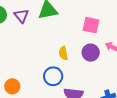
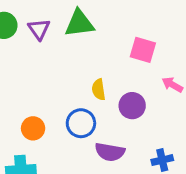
purple circle: (91, 53) -> (132, 106), moved
orange circle: (12, 86) -> (33, 128), moved

